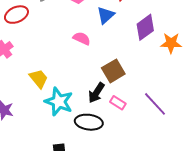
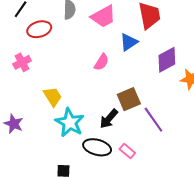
pink semicircle: (82, 38) -> (101, 62), turned 90
pink rectangle: (118, 103) -> (127, 151), moved
purple line: (155, 104) -> (153, 120), moved

